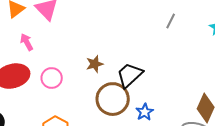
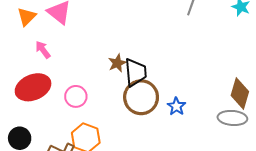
black trapezoid: (130, 75) -> (136, 72), moved, turned 136
pink circle: (52, 78) -> (76, 96), moved

